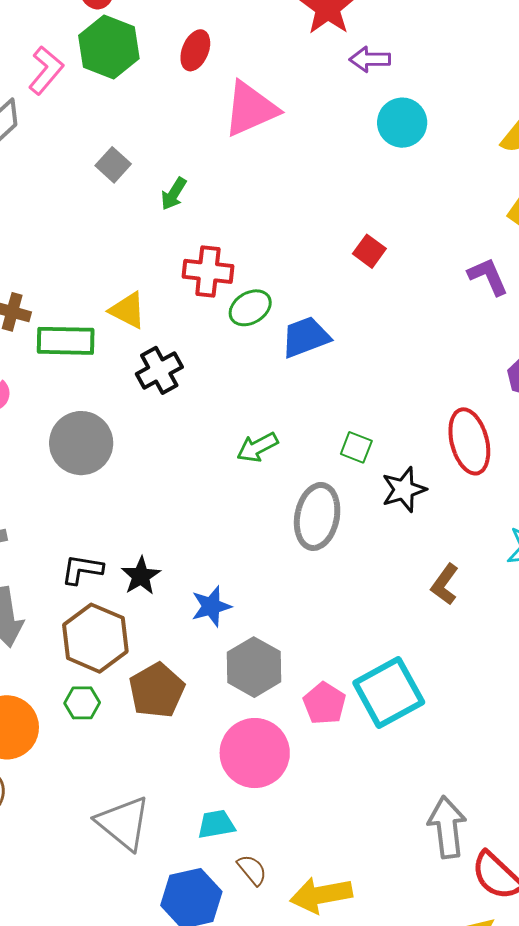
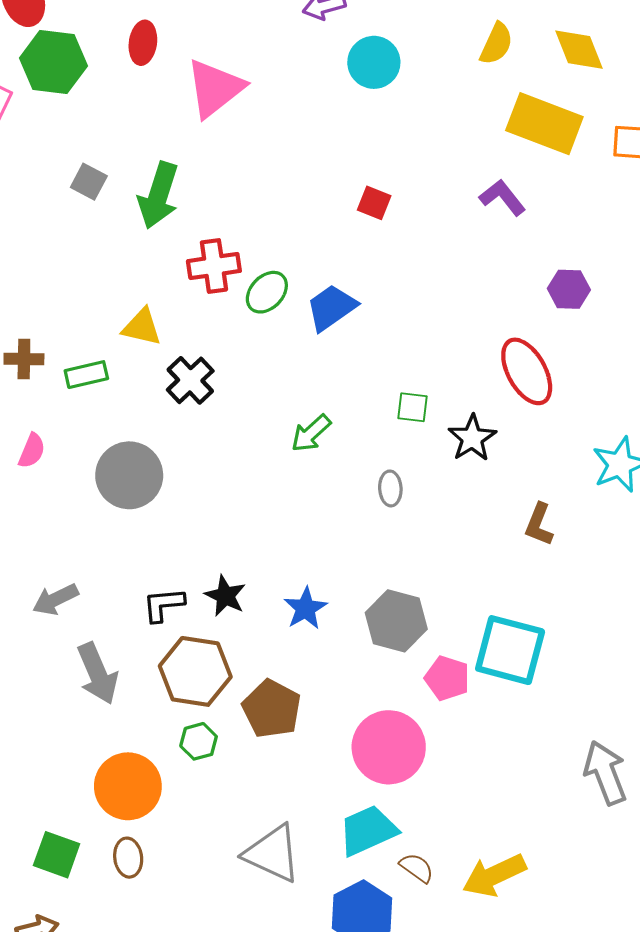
green arrow: (174, 194) -> (158, 195), size x1.8
green rectangle: (66, 341) -> (86, 375), size x0.7
gray ellipse: (317, 516) -> (390, 488), size x0.5
gray hexagon: (254, 667) -> (396, 621), moved
cyan square: (389, 692) -> (510, 650), turned -32
cyan trapezoid: (216, 824) -> (368, 830), size x1.5

